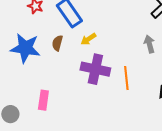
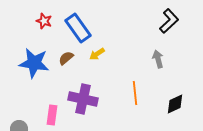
brown semicircle: (57, 43) -> (66, 58), turned 35
purple cross: (95, 69) -> (83, 99), moved

